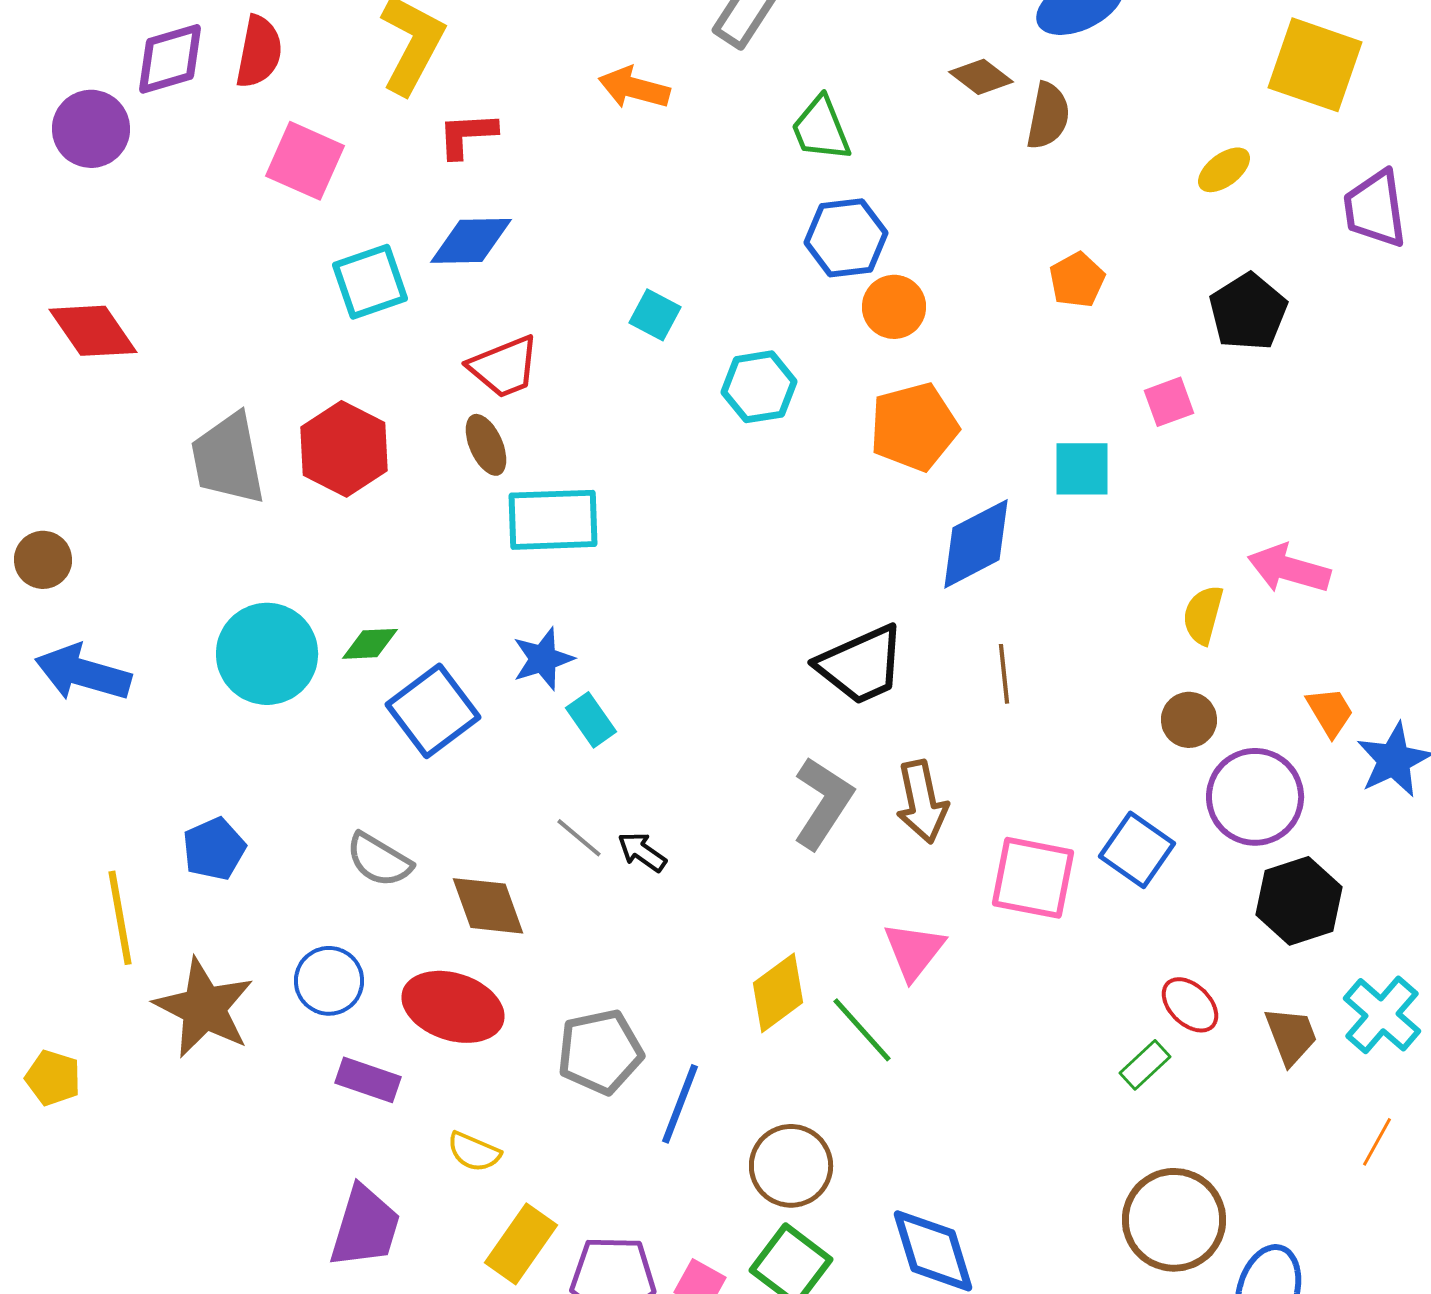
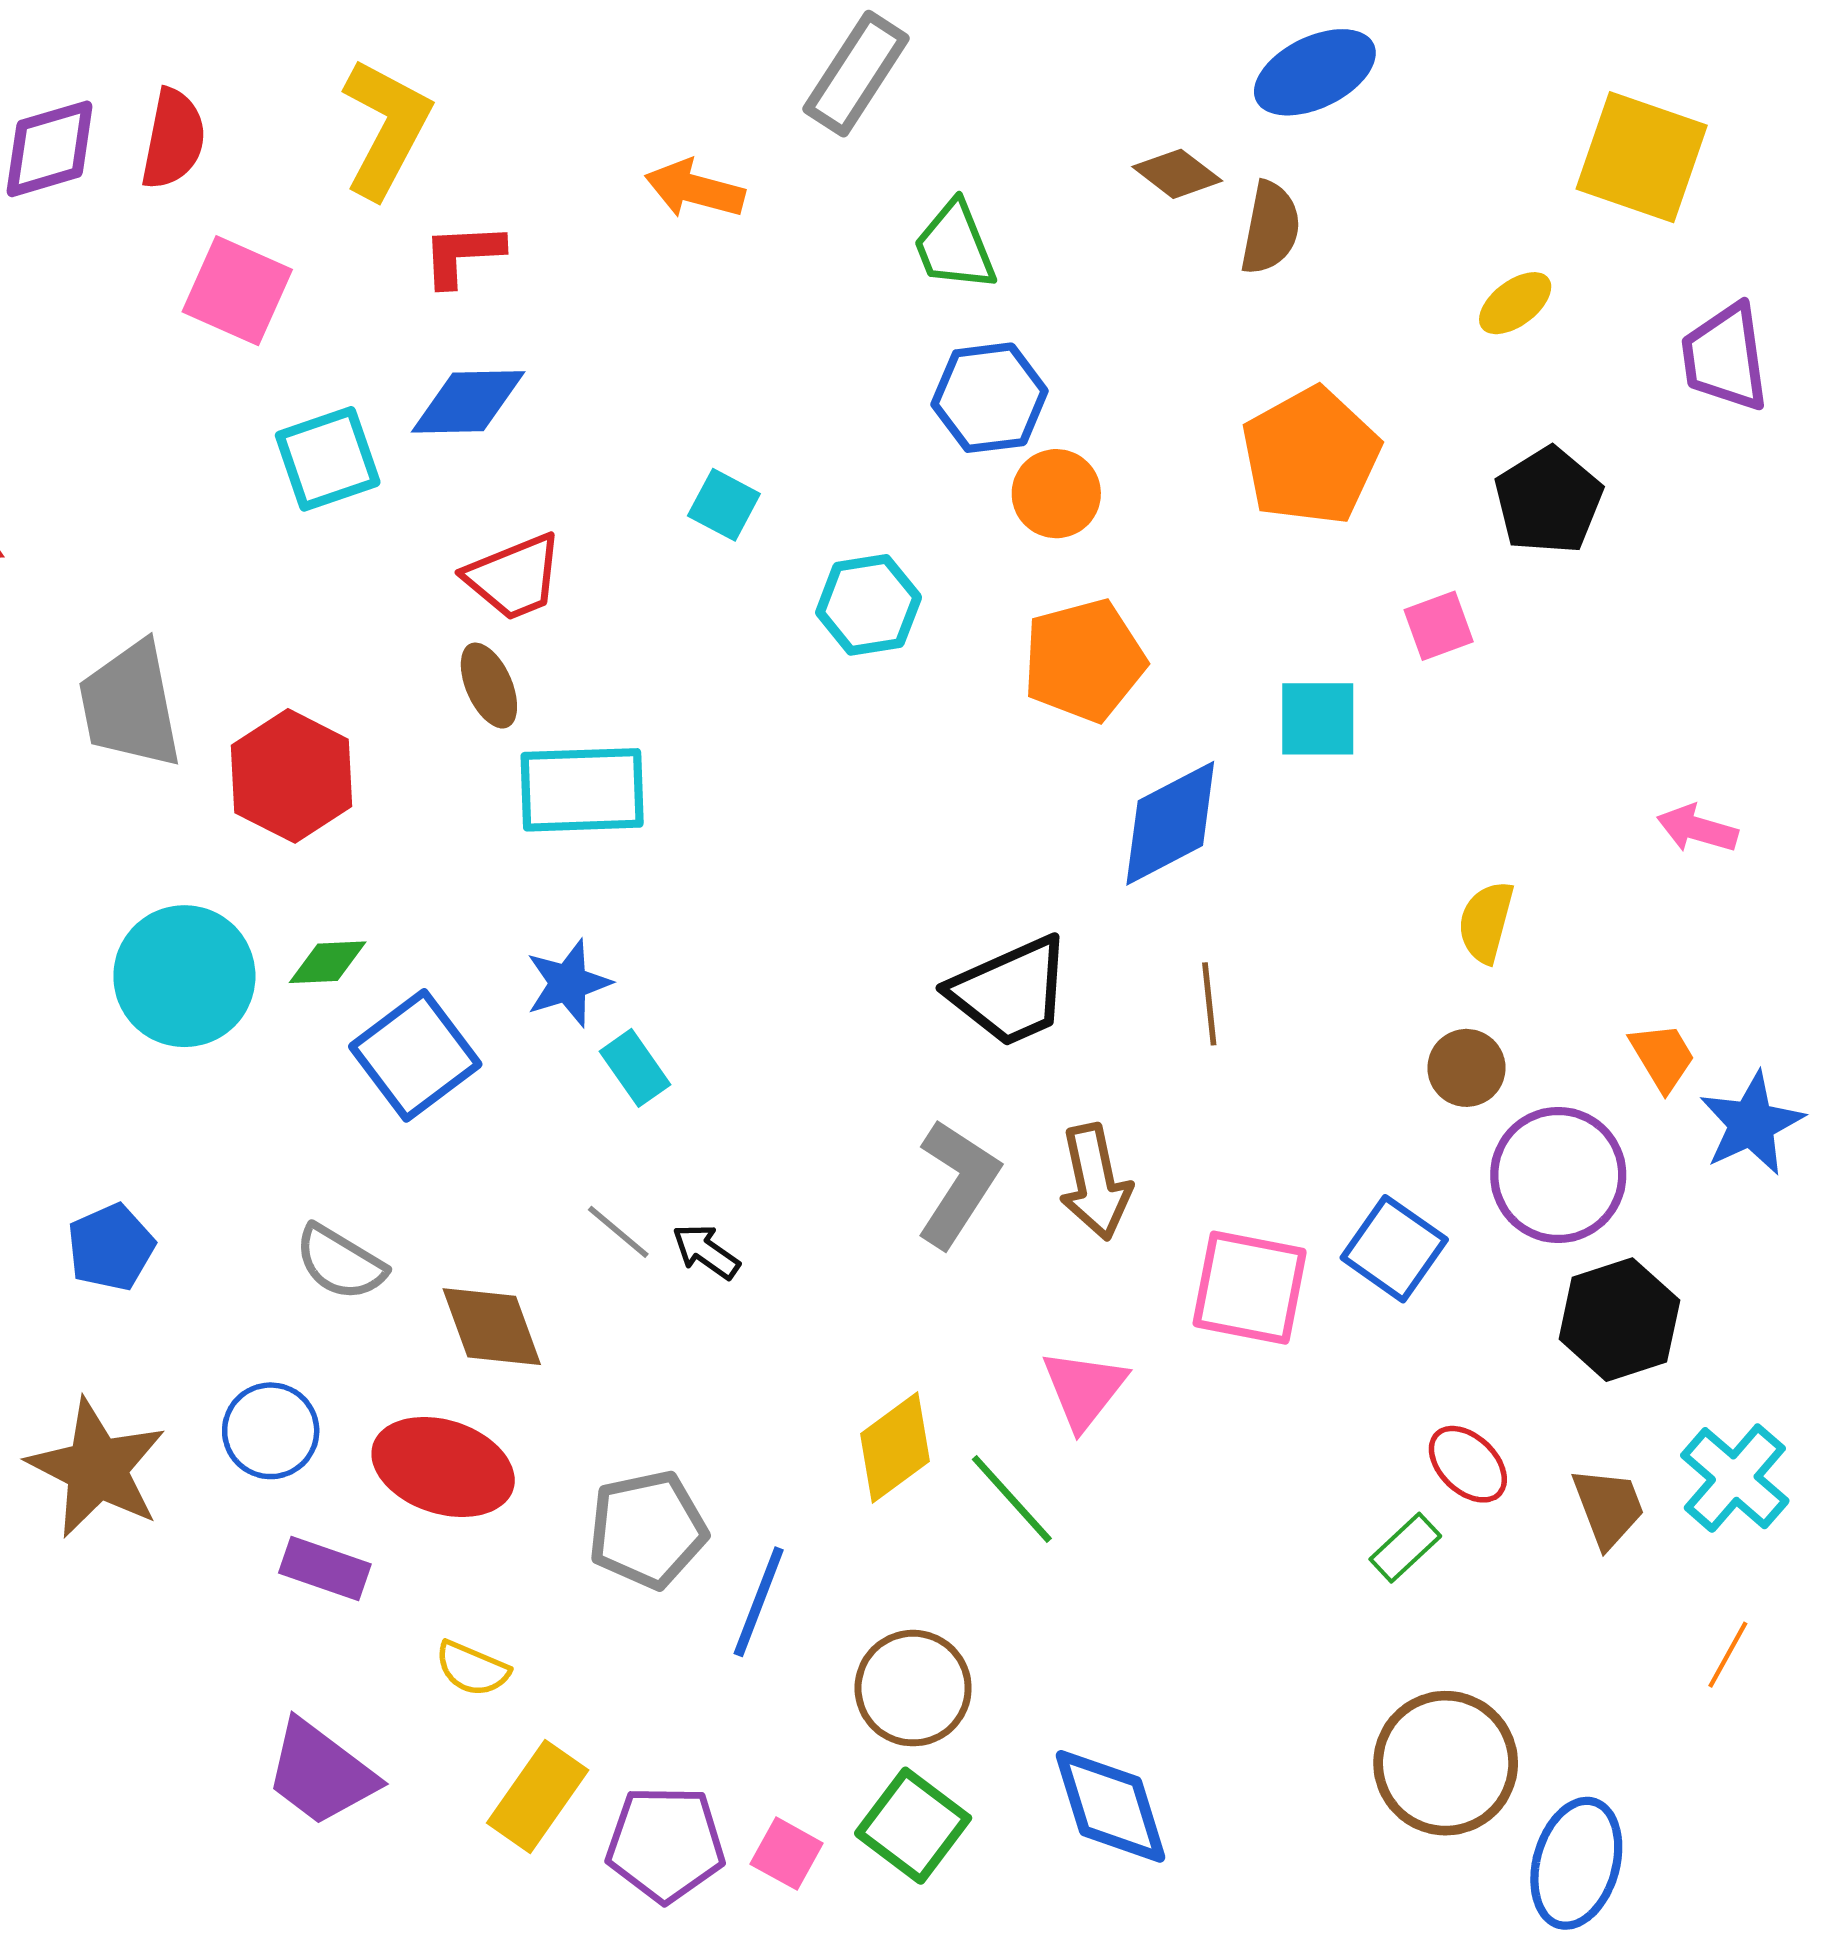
orange pentagon: (1077, 280) -> (1311, 456), size x1.8
red hexagon: (344, 449) -> (292, 776), moved
pink arrow: (1289, 569) -> (1697, 829), moved, size x0.7
purple trapezoid: (365, 1227) -> (321, 1773), turned 110

